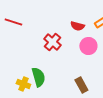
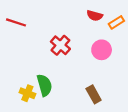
red semicircle: (77, 26) -> (95, 16), moved

